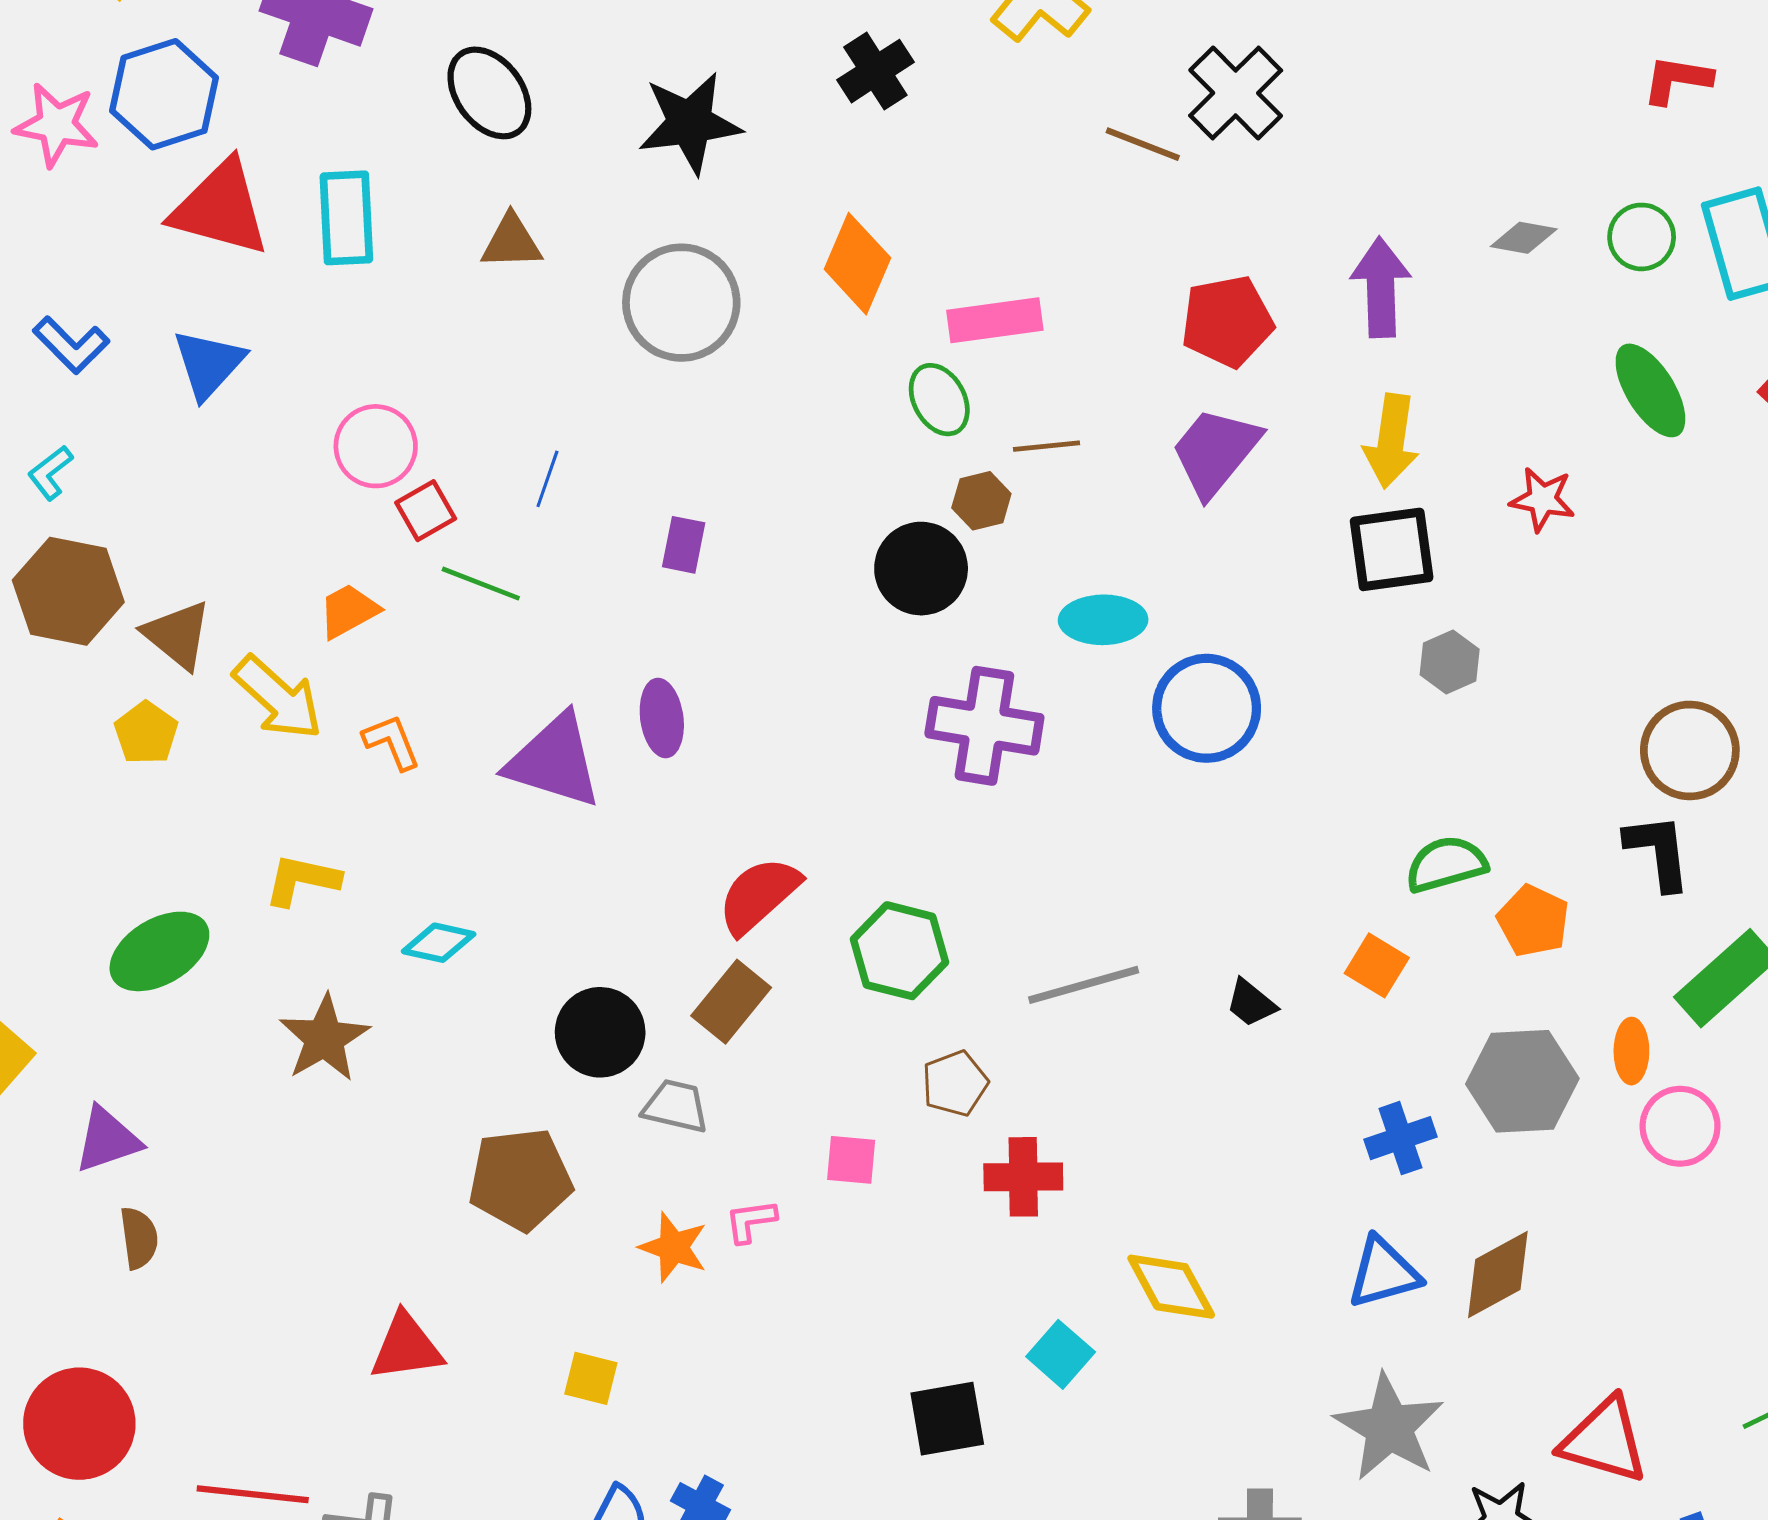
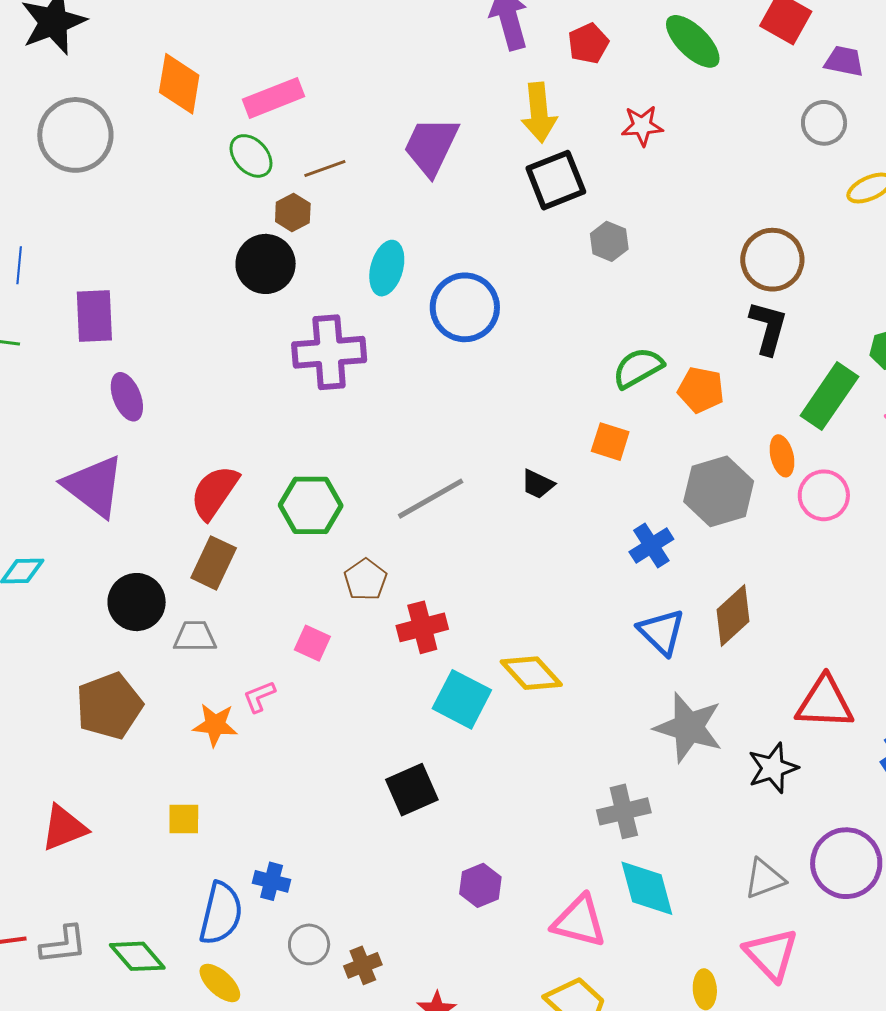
red pentagon: (1227, 321) -> (588, 43), moved, size x0.7
purple rectangle: (684, 545) -> (94, 316), moved, size x1.5
cyan ellipse: (1103, 620) -> (387, 268), turned -60
purple triangle: (554, 761) -> (94, 486), moved, turned 34
black L-shape: (1658, 852) -> (768, 328), turned 36
pink square: (851, 1160) -> (312, 643), turned 33
blue triangle: (1384, 1273) -> (661, 632), turned -46
cyan square: (1061, 1354) -> (462, 699), moved, size x1.4

